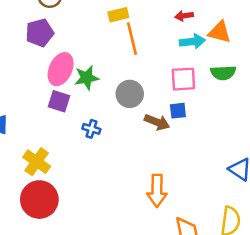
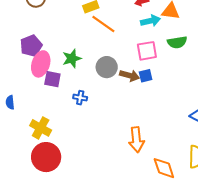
purple pentagon: (40, 33) -> (31, 46), moved
orange line: (132, 39) -> (103, 24), turned -35
pink ellipse: (61, 69) -> (41, 64), moved
brown arrow: (157, 122) -> (130, 75), moved

